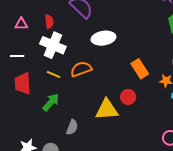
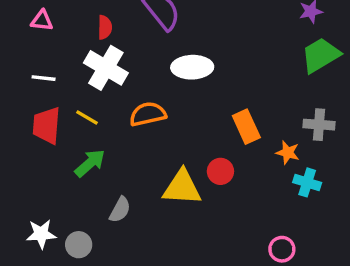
pink triangle: (21, 24) -> (42, 21), moved
yellow line: (54, 74) -> (87, 118), moved

